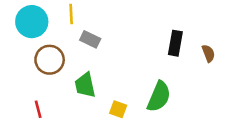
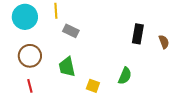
brown circle: (50, 60) -> (30, 56), moved
green semicircle: (159, 97) -> (125, 76), size x0.7

